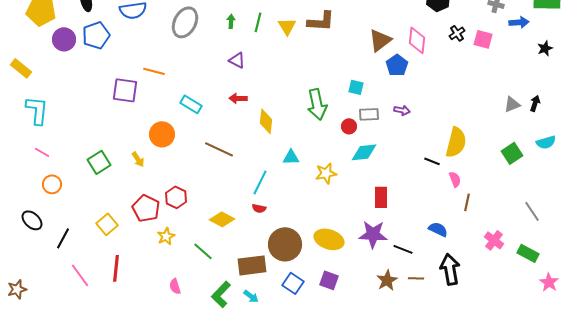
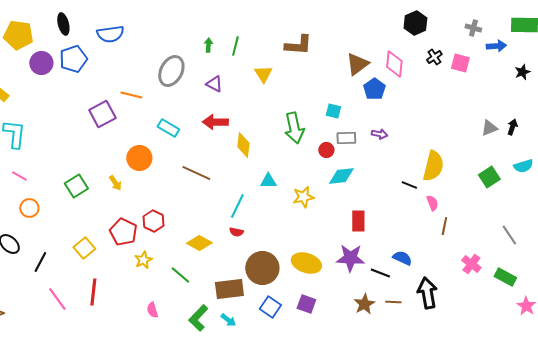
gray ellipse: (185, 22) -> (171, 71), moved
yellow triangle: (287, 26) -> (263, 74), moved
purple square: (125, 90) -> (102, 114), turned -36
red arrow: (238, 98) -> (215, 122), size x1.4
blue semicircle: (438, 229) -> (402, 258), moved

